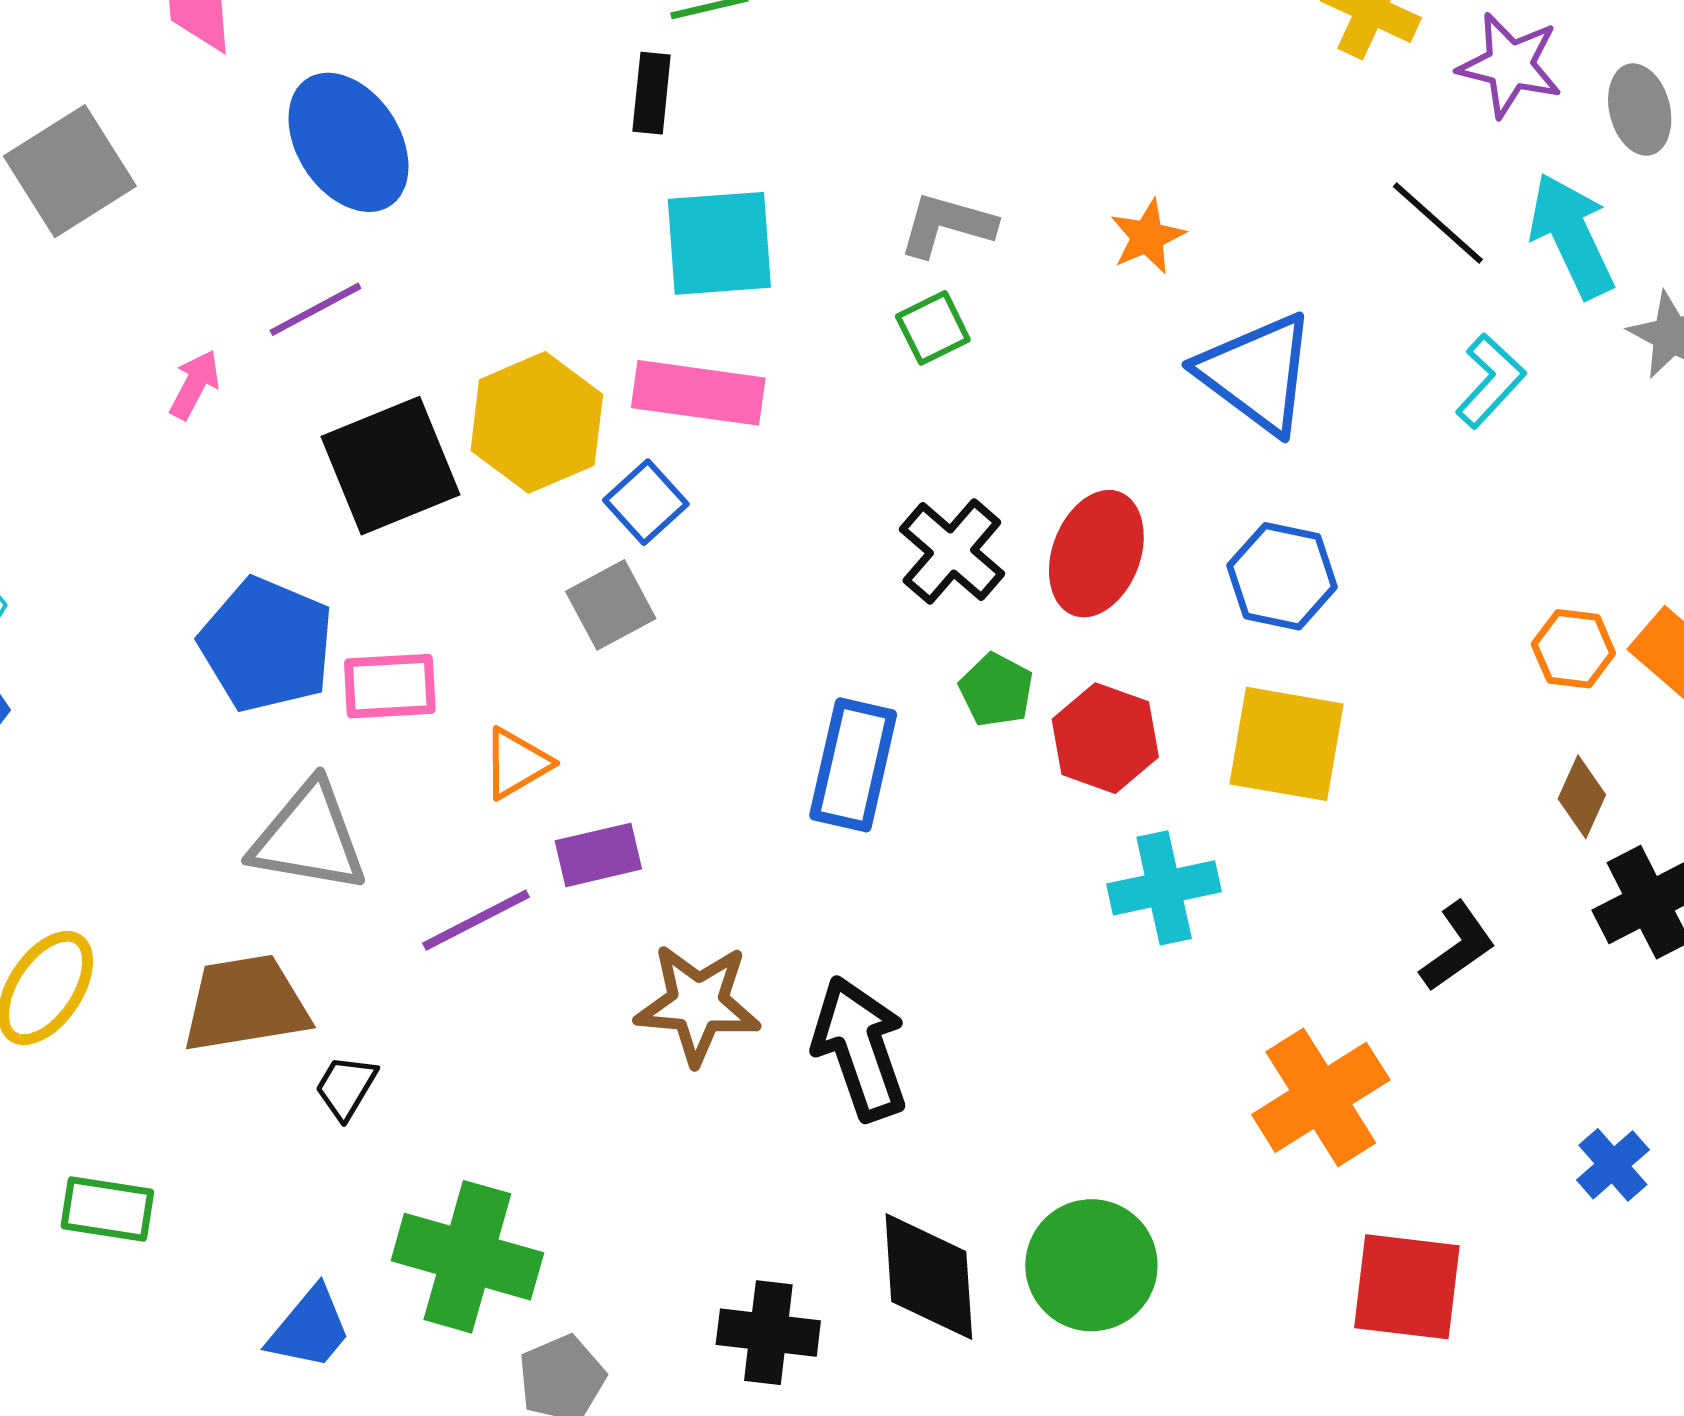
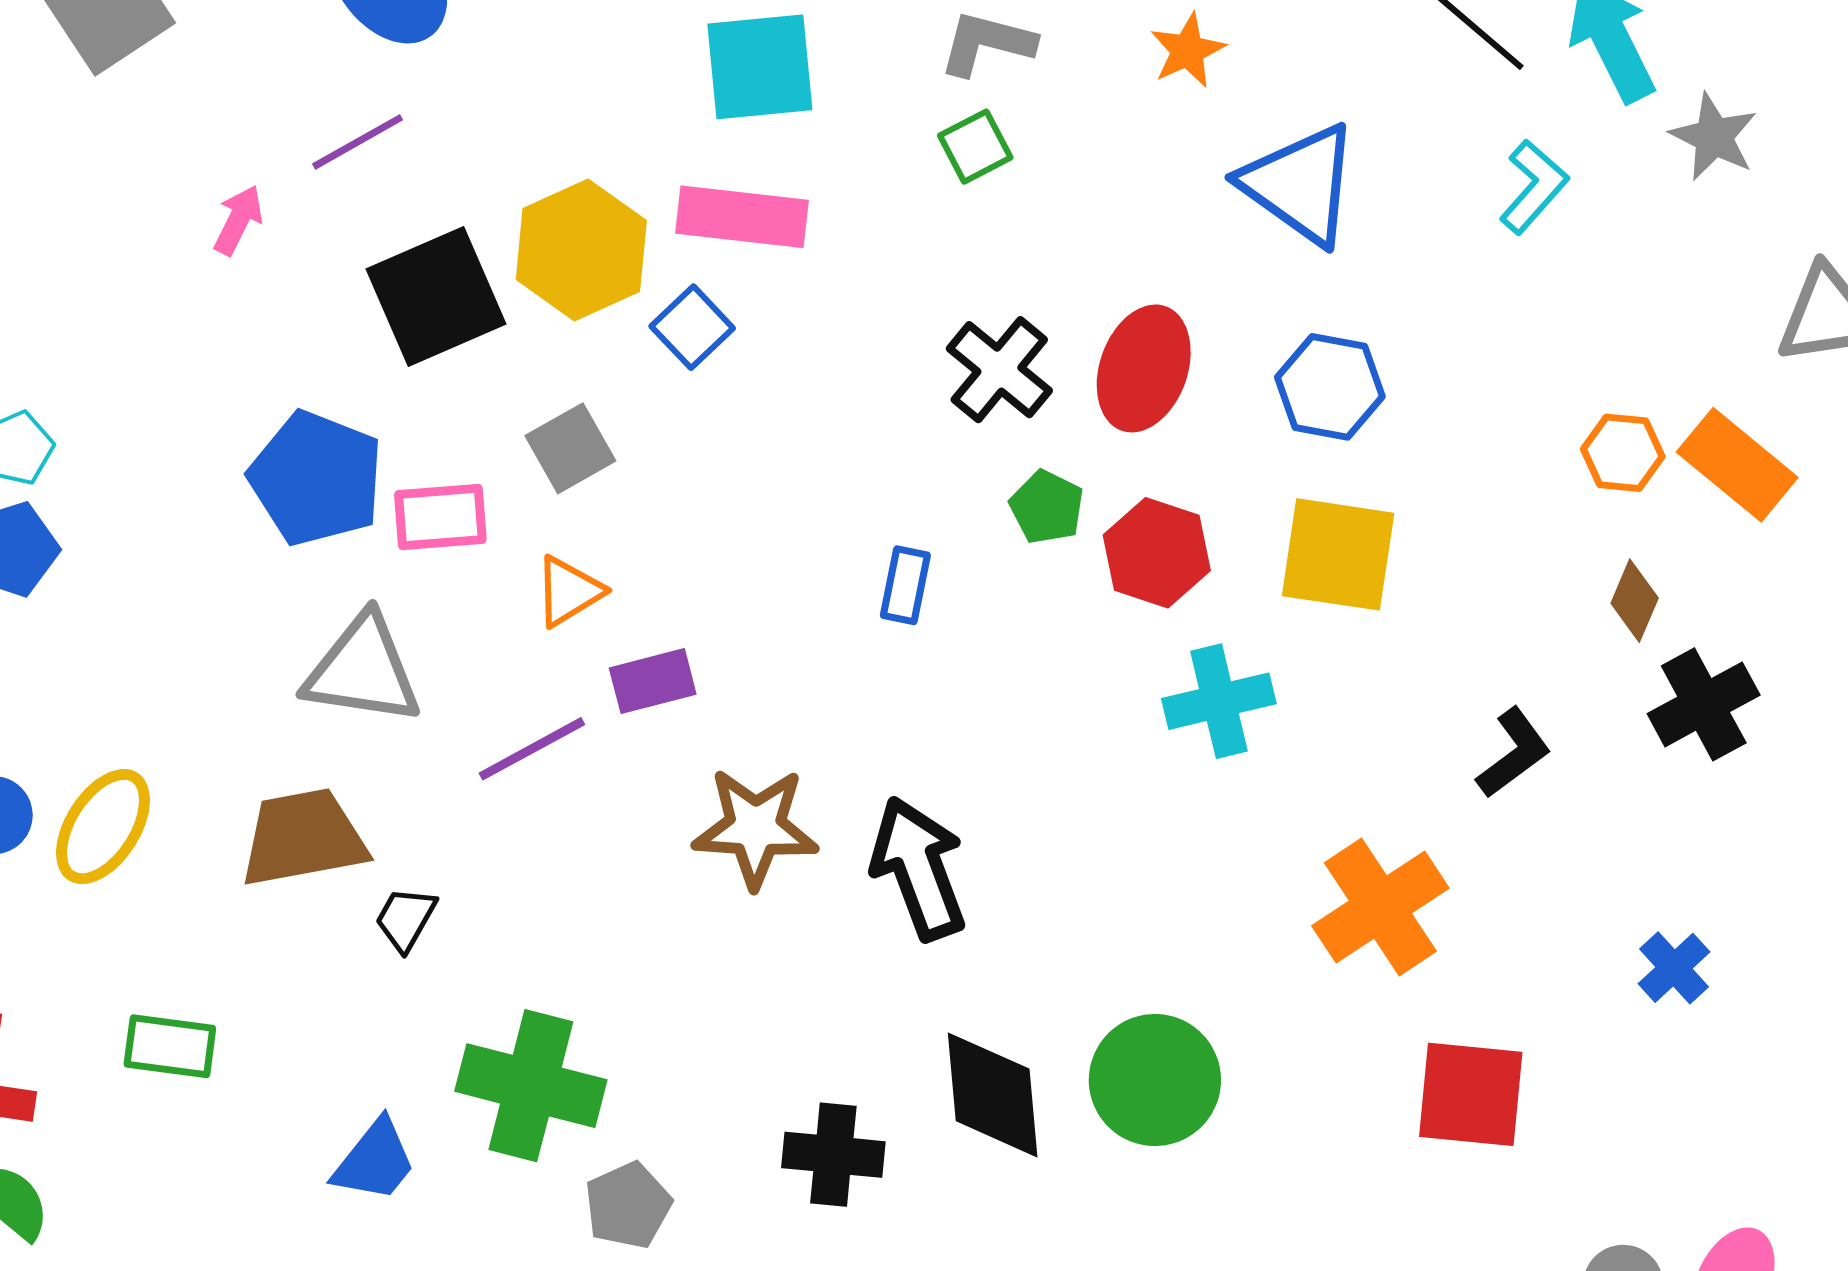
gray square: (611, 605) -> (570, 448), moved
blue rectangle: (853, 765) -> (905, 585), size x0.6

